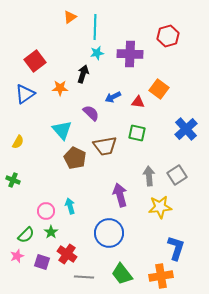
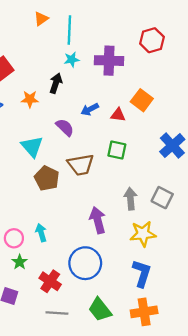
gray square: (177, 175) -> (162, 198), turned -30
blue L-shape: (176, 248) -> (142, 273), moved
red cross: (67, 254) -> (50, 281), moved

